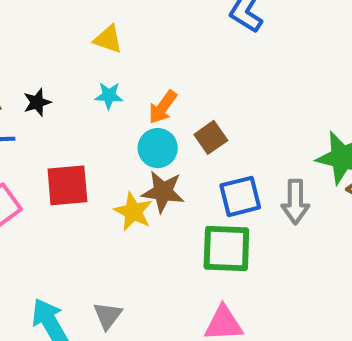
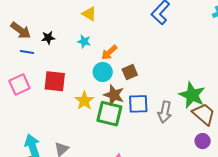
brown star: (163, 192) -> (114, 95), moved
green square: (226, 249) -> (109, 114), moved

